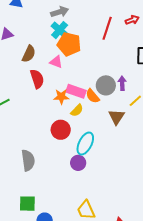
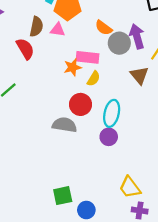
brown semicircle: (29, 54) -> (36, 27), moved
red semicircle: (37, 79) -> (25, 49), moved
purple arrow: (122, 83) -> (137, 36), size x1.5
orange semicircle: (93, 96) -> (104, 28), moved
gray semicircle: (28, 160) -> (64, 125), moved, turned -60

